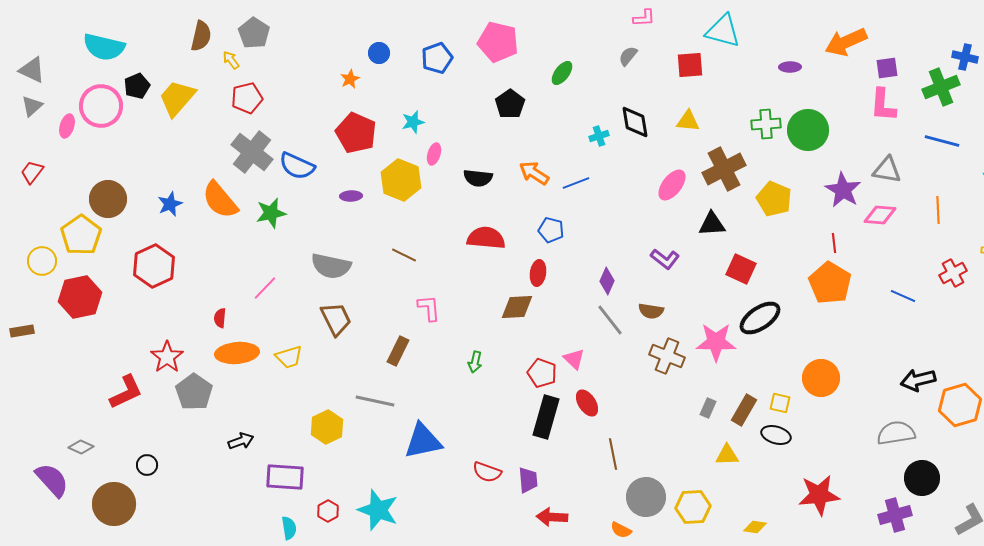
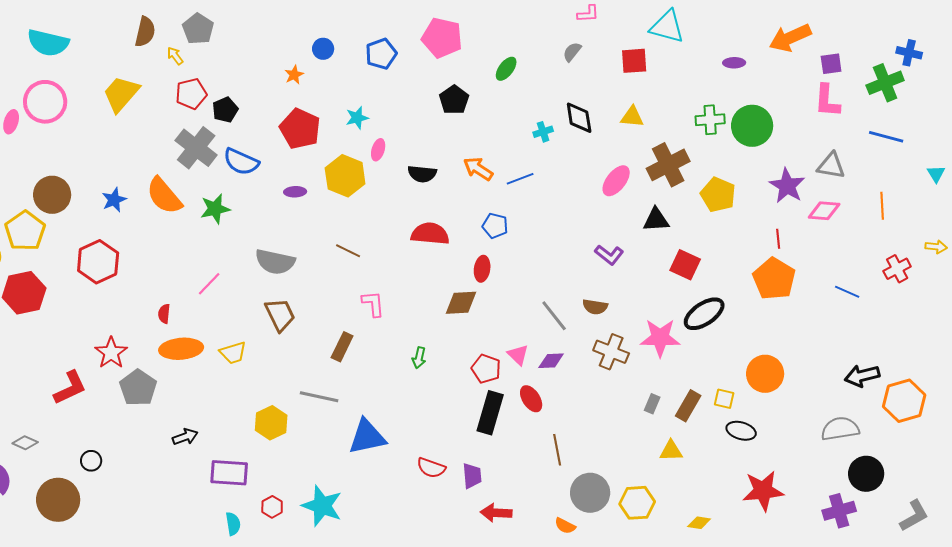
black pentagon: (137, 86) -> (225, 110), moved
purple diamond: (607, 281) -> (551, 361), moved, turned 64
black ellipse: (776, 435) -> (741, 431), moved

